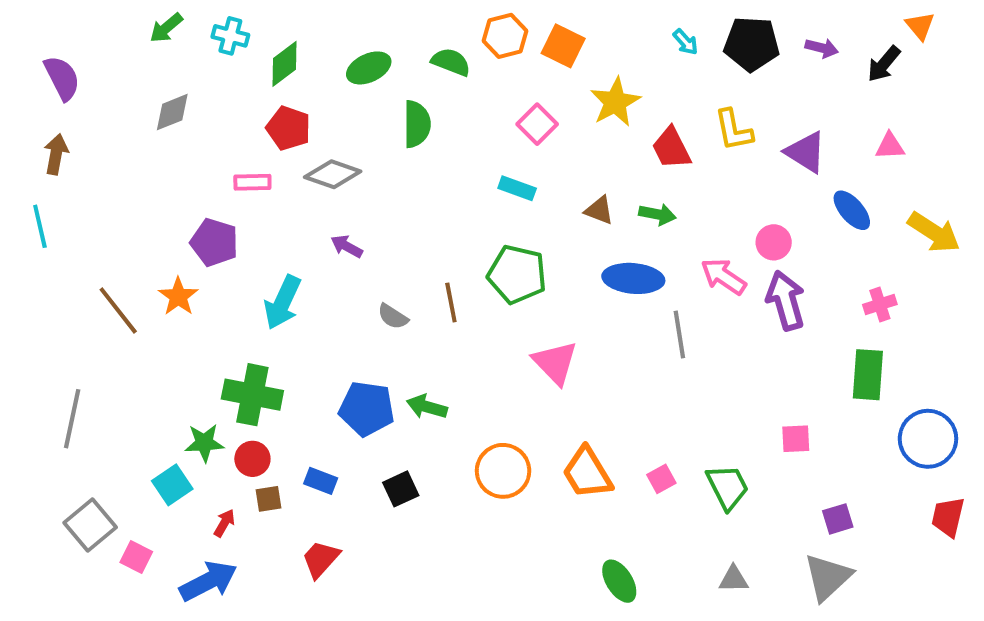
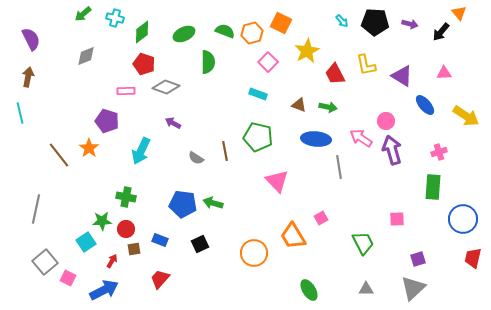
orange hexagon: (505, 36) -> (252, 33), moved
green cross: (252, 395) -> (126, 197), size x0.7
orange circle: (503, 471) -> (254, 253), moved
pink square: (661, 479) -> (321, 218), moved

